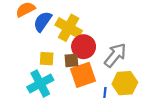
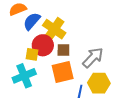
red circle: (84, 47) -> (43, 45), moved
brown square: (71, 60) -> (63, 50), moved

